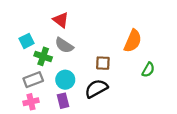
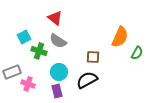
green semicircle: (148, 70) -> (137, 53), moved
gray rectangle: (33, 80) -> (12, 72), moved
pink cross: (31, 102) -> (28, 84), moved, turned 32

